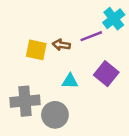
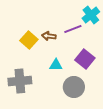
yellow square: (36, 50) -> (29, 40), turned 30
gray circle: (55, 115) -> (74, 87), moved

